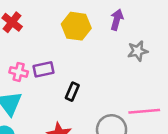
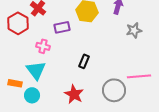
purple rectangle: (43, 69) -> (62, 27), moved

